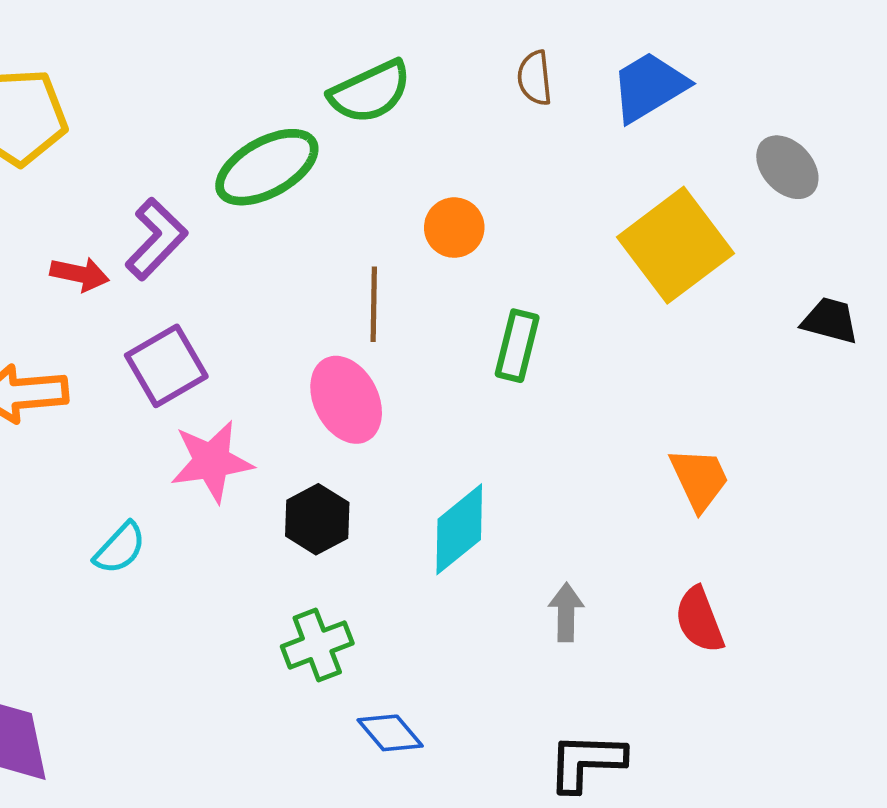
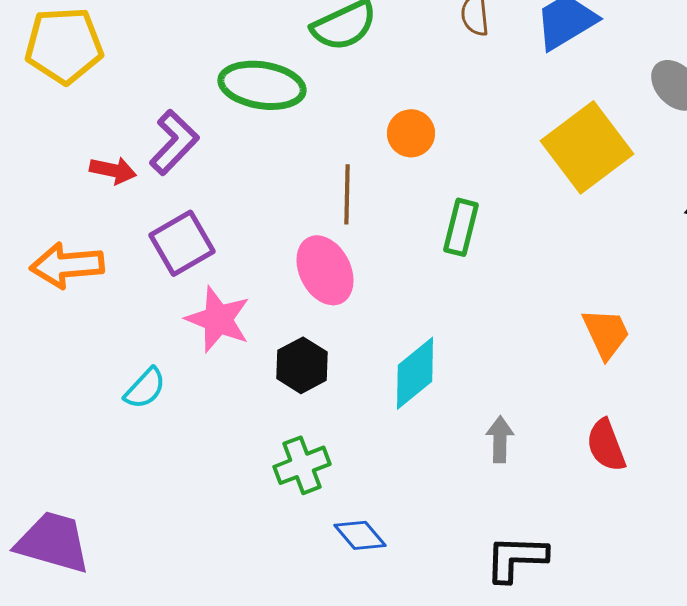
green ellipse: (267, 167) -> (262, 85), turned 38
pink star: (212, 461) -> (218, 319), turned 30

